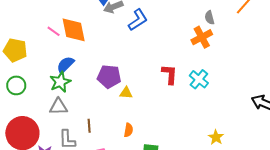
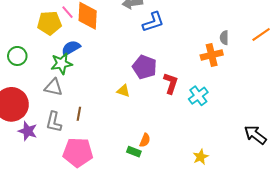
yellow pentagon: (15, 50) -> (49, 23), moved, turned -30
purple pentagon: (109, 77) -> (145, 67), moved
orange semicircle: (128, 130) -> (145, 140), moved

